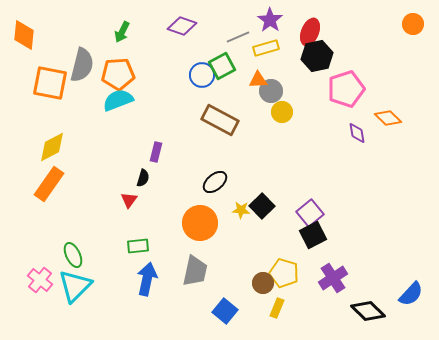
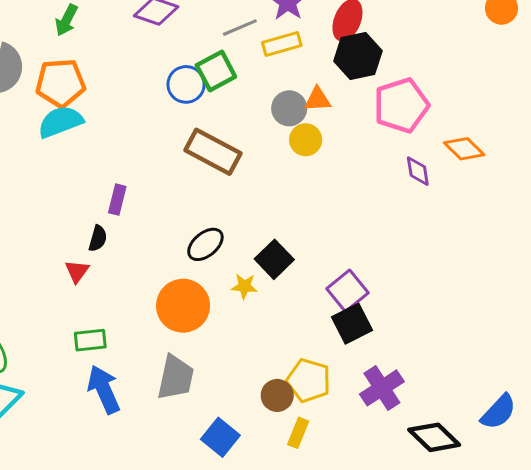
orange triangle: (258, 80) -> (318, 99), moved
black square: (262, 206) -> (274, 259), moved
blue arrow: (147, 279) -> (104, 389), turned -36

